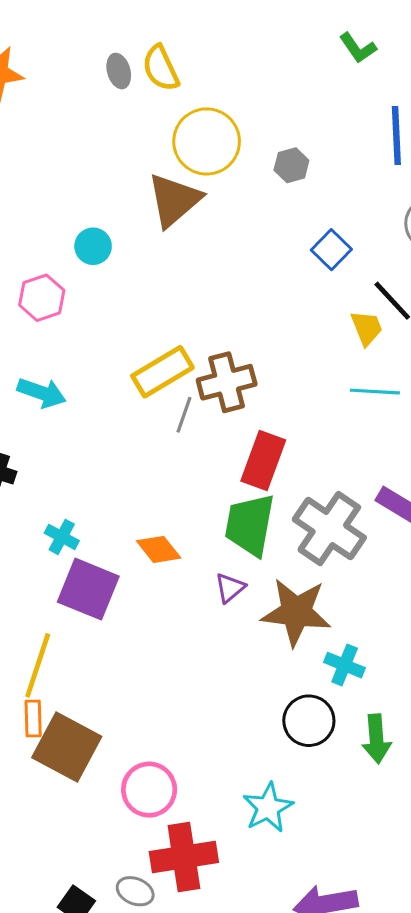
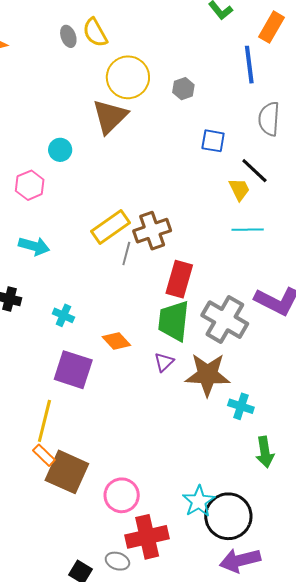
blue square: (331, 250) -> (213, 141), turned -30
cyan cross: (62, 537) -> (63, 315), moved
orange rectangle: (33, 718) -> (44, 455), turned -40
black circle: (309, 721) -> (228, 516), moved, size x1.4

